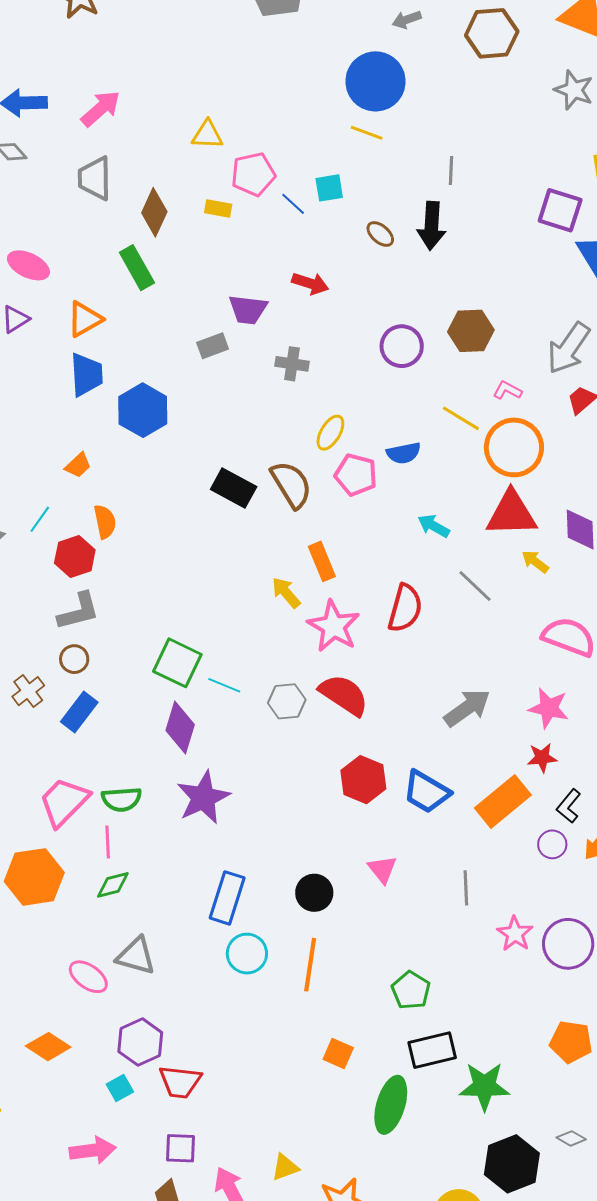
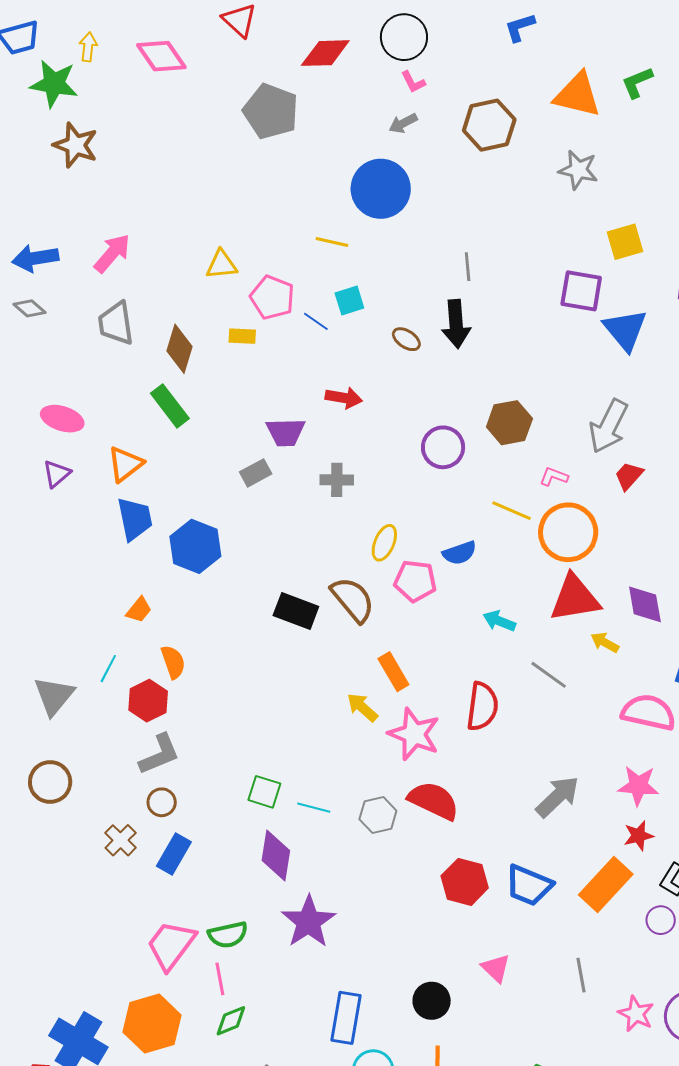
yellow line: (367, 133) -> (332, 242), moved
pink pentagon: (253, 174) -> (272, 297), turned -30
green square: (177, 663) -> (264, 792), size x0.7

